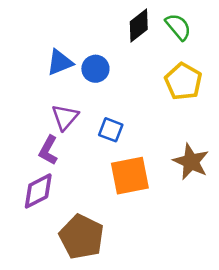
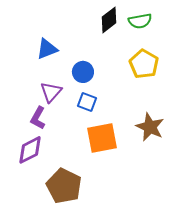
green semicircle: (178, 27) -> (140, 21), turned 120
blue circle: (95, 69) -> (83, 72), moved

